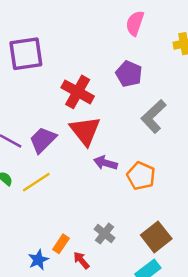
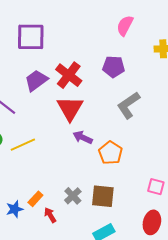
purple pentagon: (129, 74) -> (114, 67), turned -30
purple trapezoid: (43, 140) -> (36, 80), moved
brown square: (156, 237) -> (103, 196), moved, turned 35

